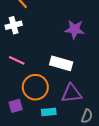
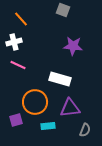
pink line: (17, 60) -> (18, 65), moved

